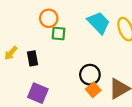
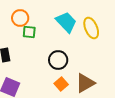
black circle: (90, 75) -> (58, 60), moved

